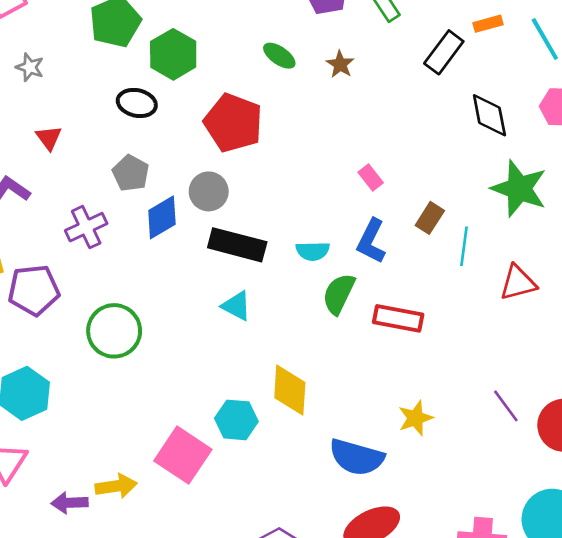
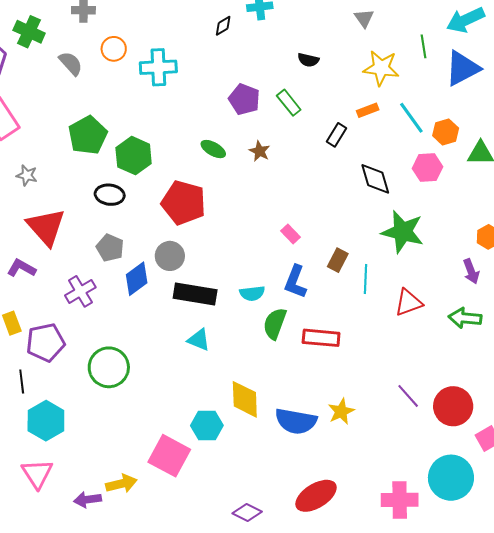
black rectangle: (444, 52) -> (337, 135), size x0.7
red triangle: (49, 138) -> (46, 227), size x2.0
blue semicircle: (357, 457) -> (296, 421), moved

